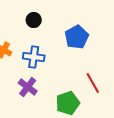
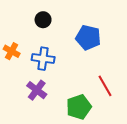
blue pentagon: (77, 37) -> (88, 38), turned -30

